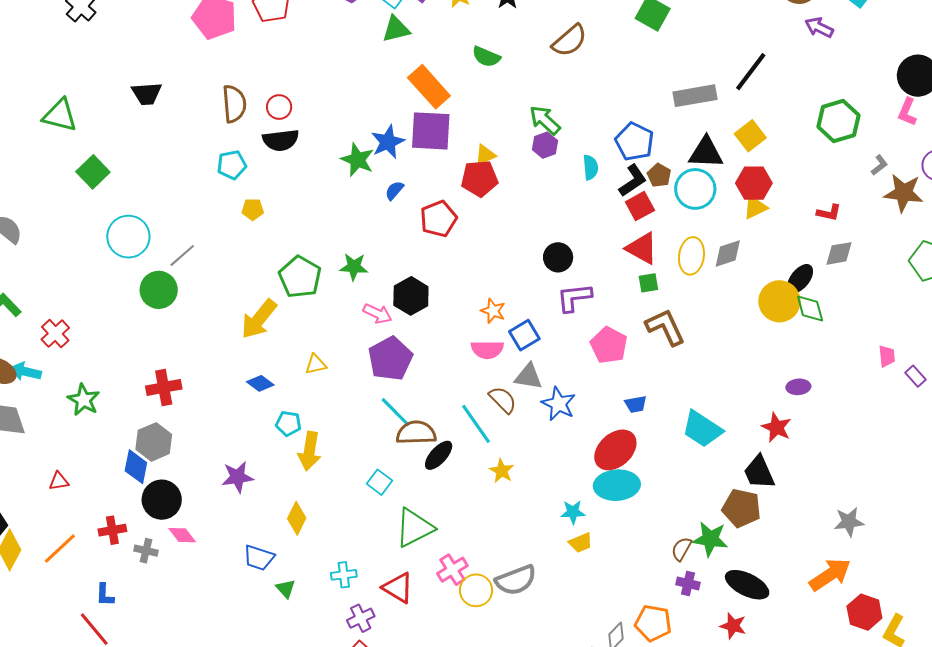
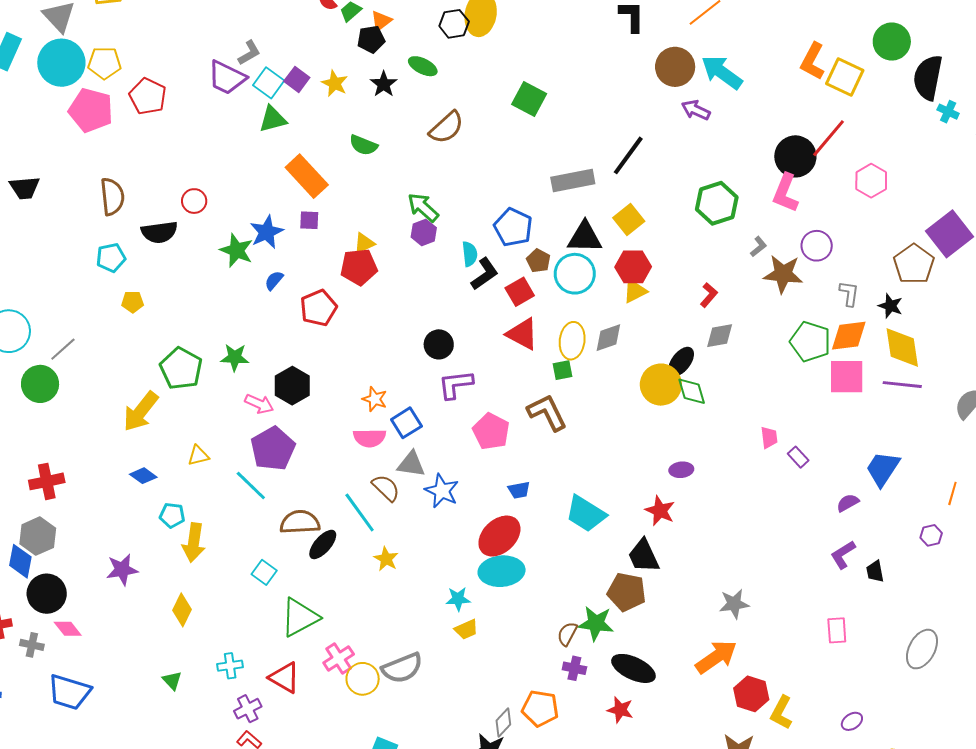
red circle: (279, 107) -> (194, 201), moved
pink L-shape: (907, 112) -> (785, 193), size x1.4
purple square: (431, 131) -> (309, 220), size x0.5
black L-shape: (633, 180) -> (485, 274), moved
red L-shape: (829, 213) -> (709, 295), turned -60
green square: (648, 283) -> (563, 370), moved
cyan line: (396, 412) -> (251, 485), moved
blue trapezoid: (259, 558) -> (69, 692), moved, size x1.4

